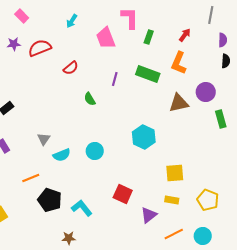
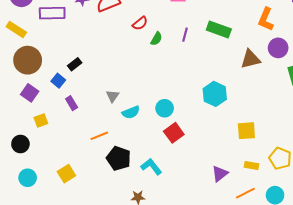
orange L-shape: (179, 63) -> (266, 19), moved
green semicircle: (90, 99) -> (156, 39), moved, turned -120
red square: (123, 194) -> (174, 133), moved, turned 30
yellow rectangle: (172, 200) -> (252, 165), moved

